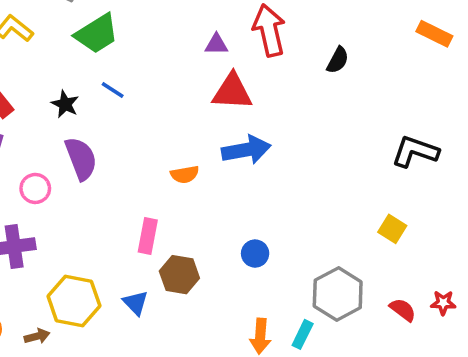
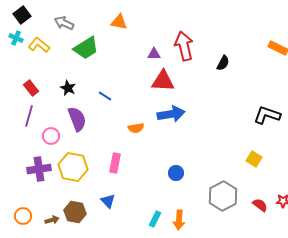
blue line: (113, 90) -> (105, 96), moved
brown hexagon: (179, 275) -> (75, 212), moved
yellow hexagon: (74, 301) -> (73, 167), moved
cyan rectangle: (303, 334) -> (155, 219), moved

